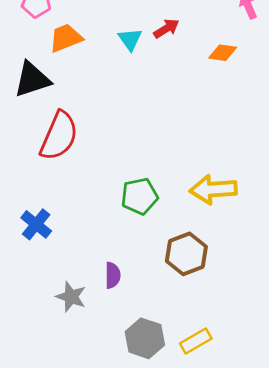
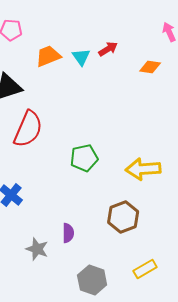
orange trapezoid: (66, 38) -> (48, 56), moved
green pentagon: (139, 196) -> (84, 158), moved
yellow rectangle: (196, 341) -> (145, 269), moved

